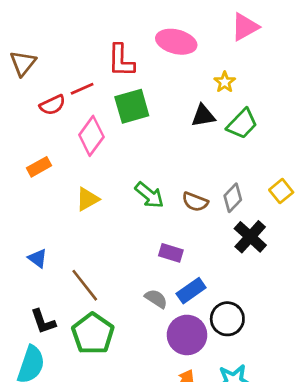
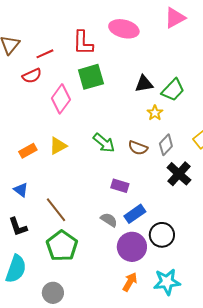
yellow star: (225, 82) -> (155, 113), moved
red line: (82, 89) -> (45, 54), moved
orange rectangle: (39, 167) -> (28, 151), moved
black L-shape: (43, 322) -> (18, 227), moved

